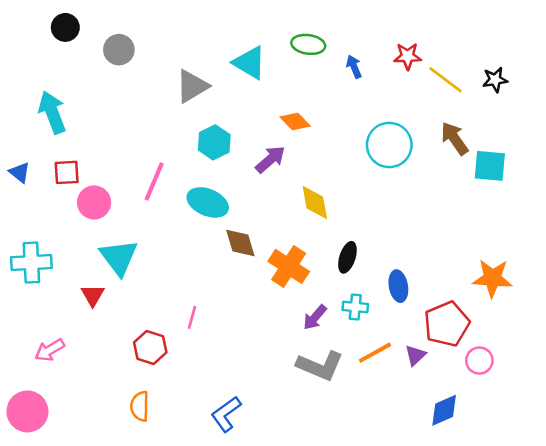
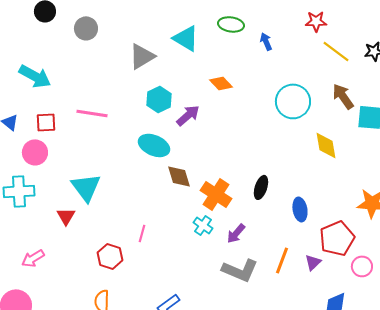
red star: (408, 56) -> (316, 21), moved
cyan arrow: (52, 112) -> (35, 76), turned 140
purple arrow: (270, 159) -> (188, 115), moved
pink line: (154, 182) -> (92, 113), moved, turned 76
pink circle: (94, 202) -> (35, 152), moved
yellow diamond: (315, 202) -> (326, 145), moved
cyan cross: (355, 307) -> (203, 225), moved, turned 30
orange line: (375, 353) -> (282, 260), turned -40

